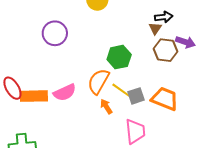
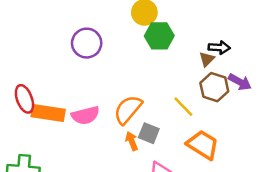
green hexagon: (119, 57) -> (159, 36), moved
yellow line: (121, 90) -> (183, 107), moved
gray square: (136, 96) -> (149, 133), moved, turned 30

